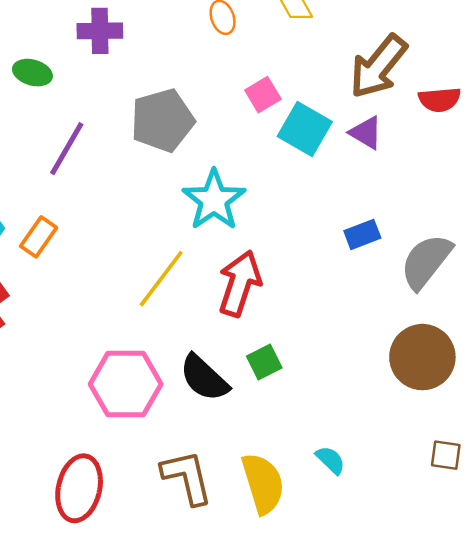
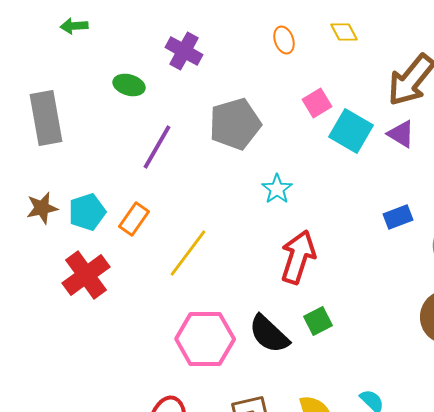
purple cross: (100, 31) -> (184, 51), turned 30
cyan star: (214, 200) -> (277, 189), size x0.6
yellow line: (161, 279) -> (188, 253), moved

